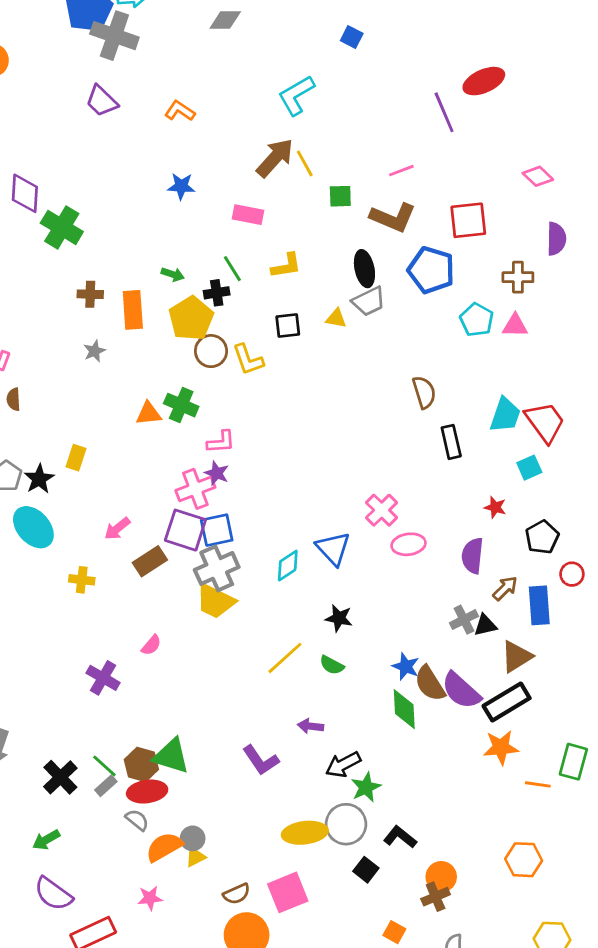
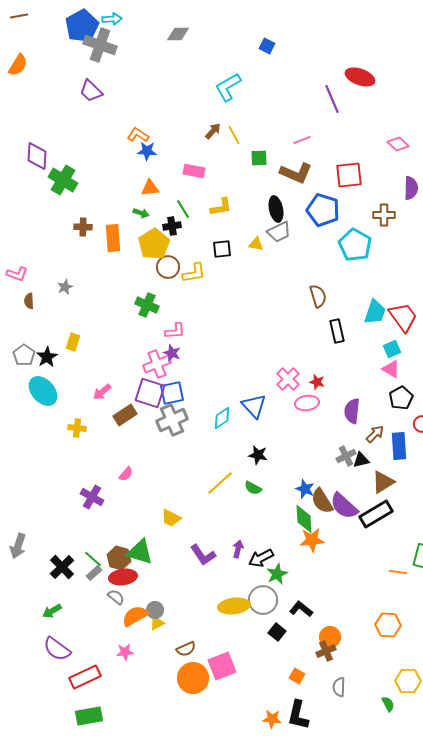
red ellipse: (484, 81) -> (360, 77), turned 44
orange L-shape: (180, 111) -> (138, 135), moved
brown arrow: (275, 158) -> (213, 131), size x0.6
cyan pentagon: (477, 320) -> (355, 245), size x1.4
pink triangle: (515, 325) -> (391, 369), moved, turned 30
gray star: (95, 351) -> (65, 287), moved
yellow L-shape: (248, 360) -> (194, 273), turned -80
orange triangle: (148, 414) -> (150, 188), moved
red star: (495, 507) -> (317, 382), moved
yellow trapezoid: (215, 601) -> (171, 518), moved, size x0.7
purple arrow: (310, 726) -> (238, 549), moved, turned 96
orange star: (501, 747) -> (312, 540), moved
pink square: (288, 892) -> (222, 666), moved

